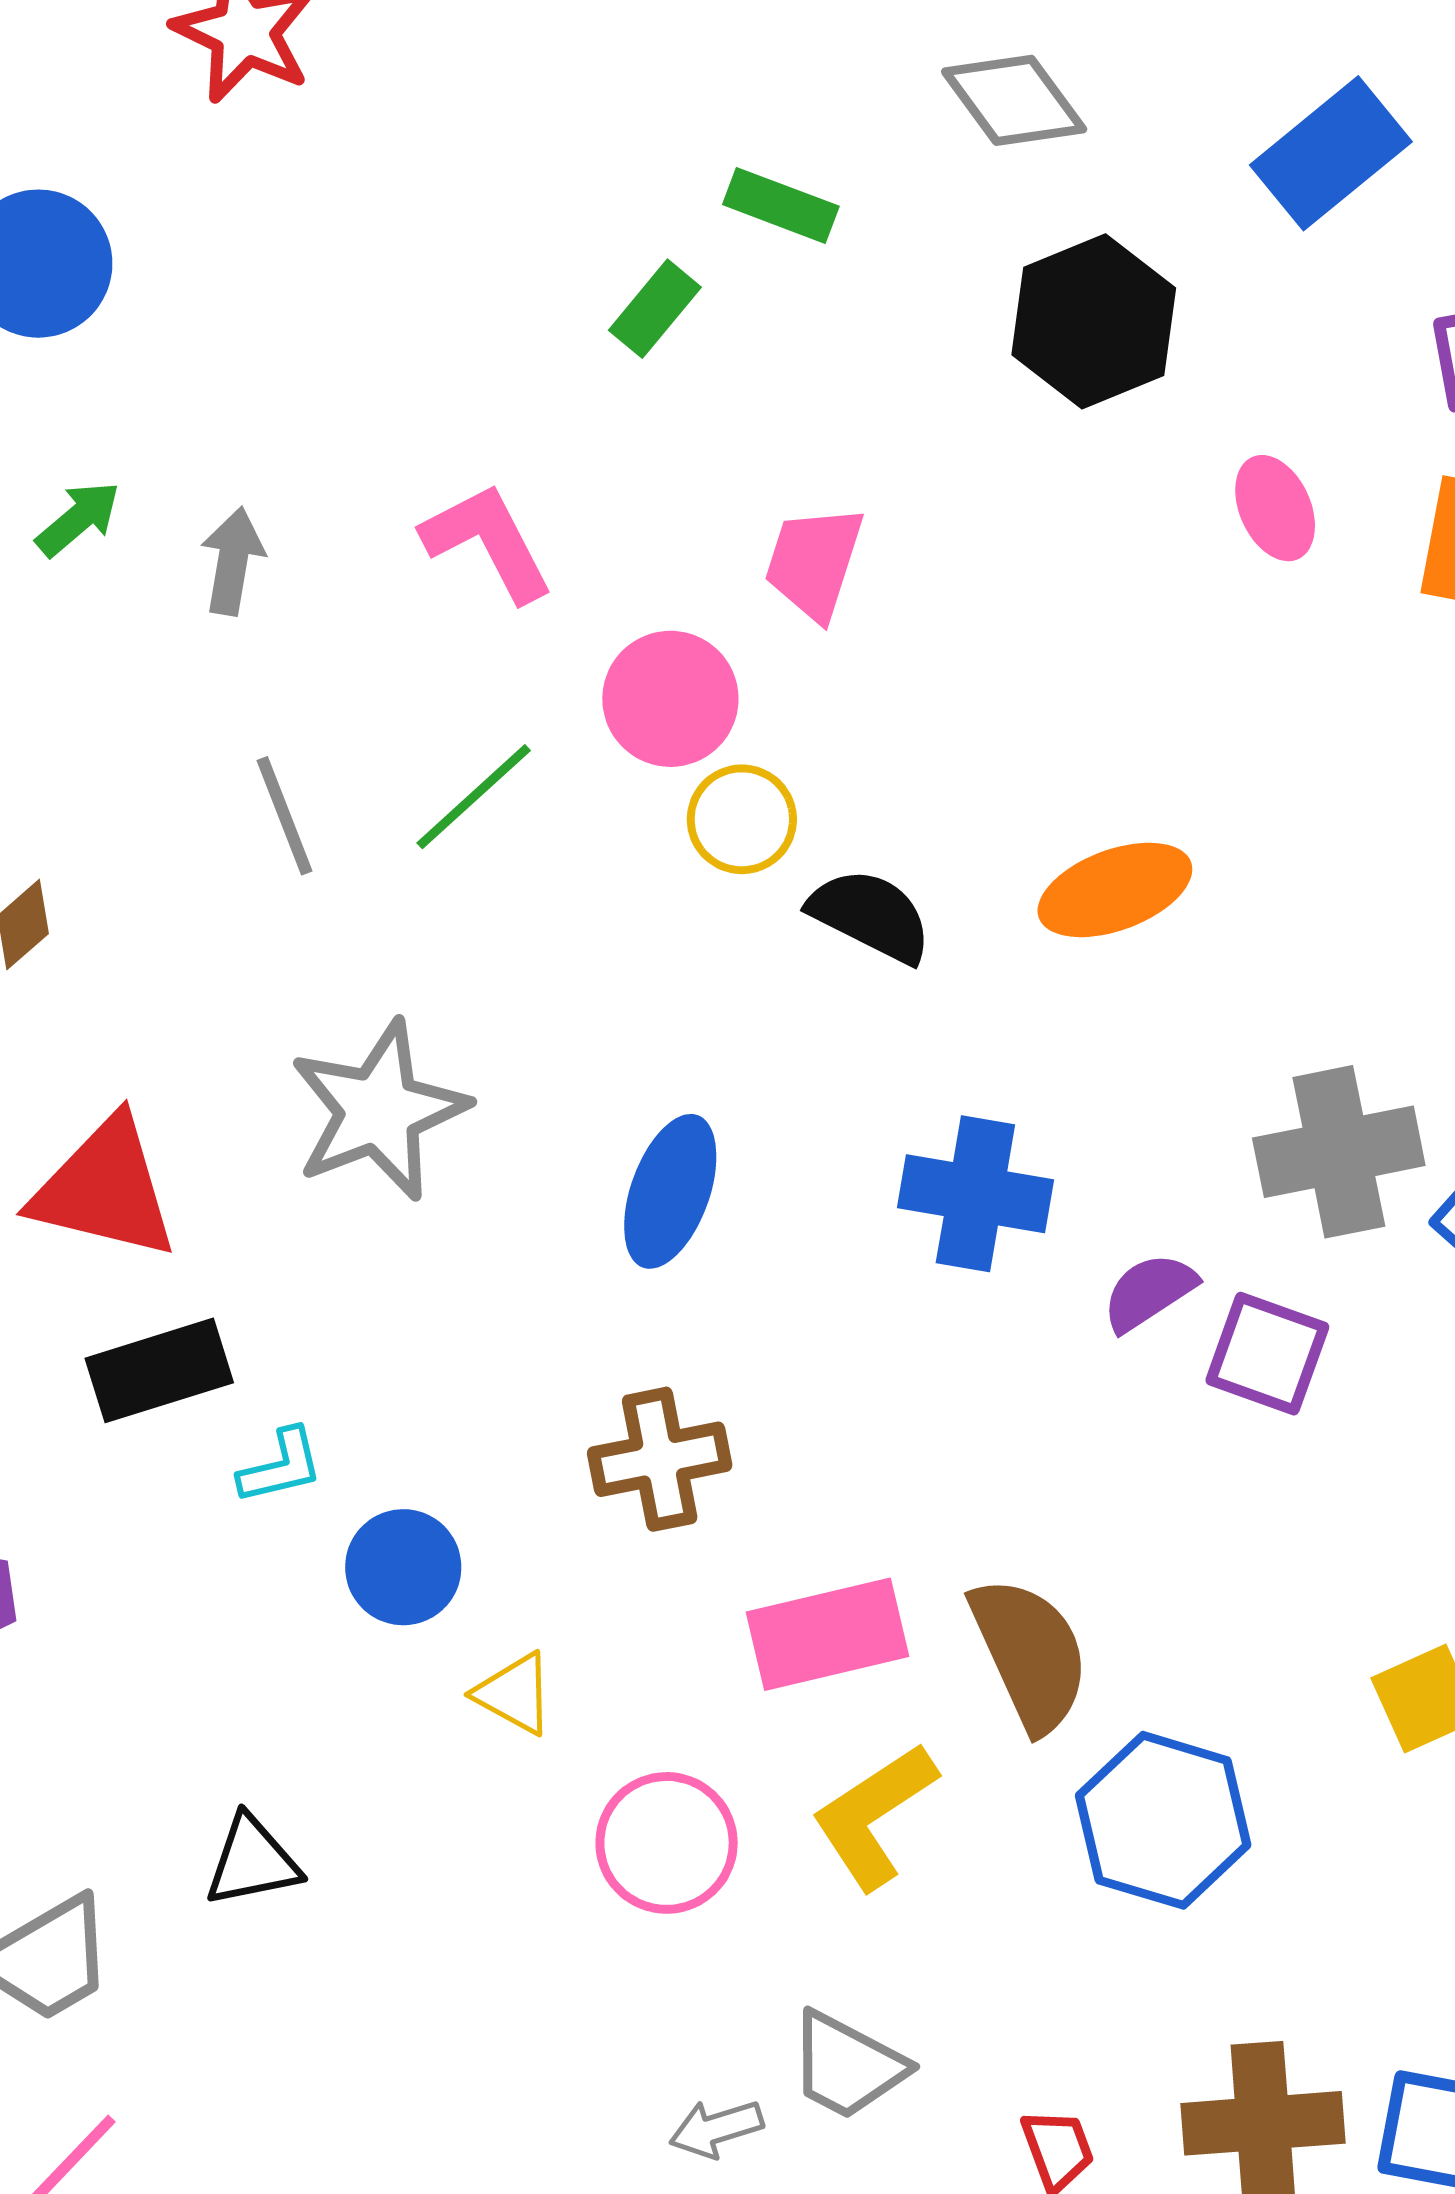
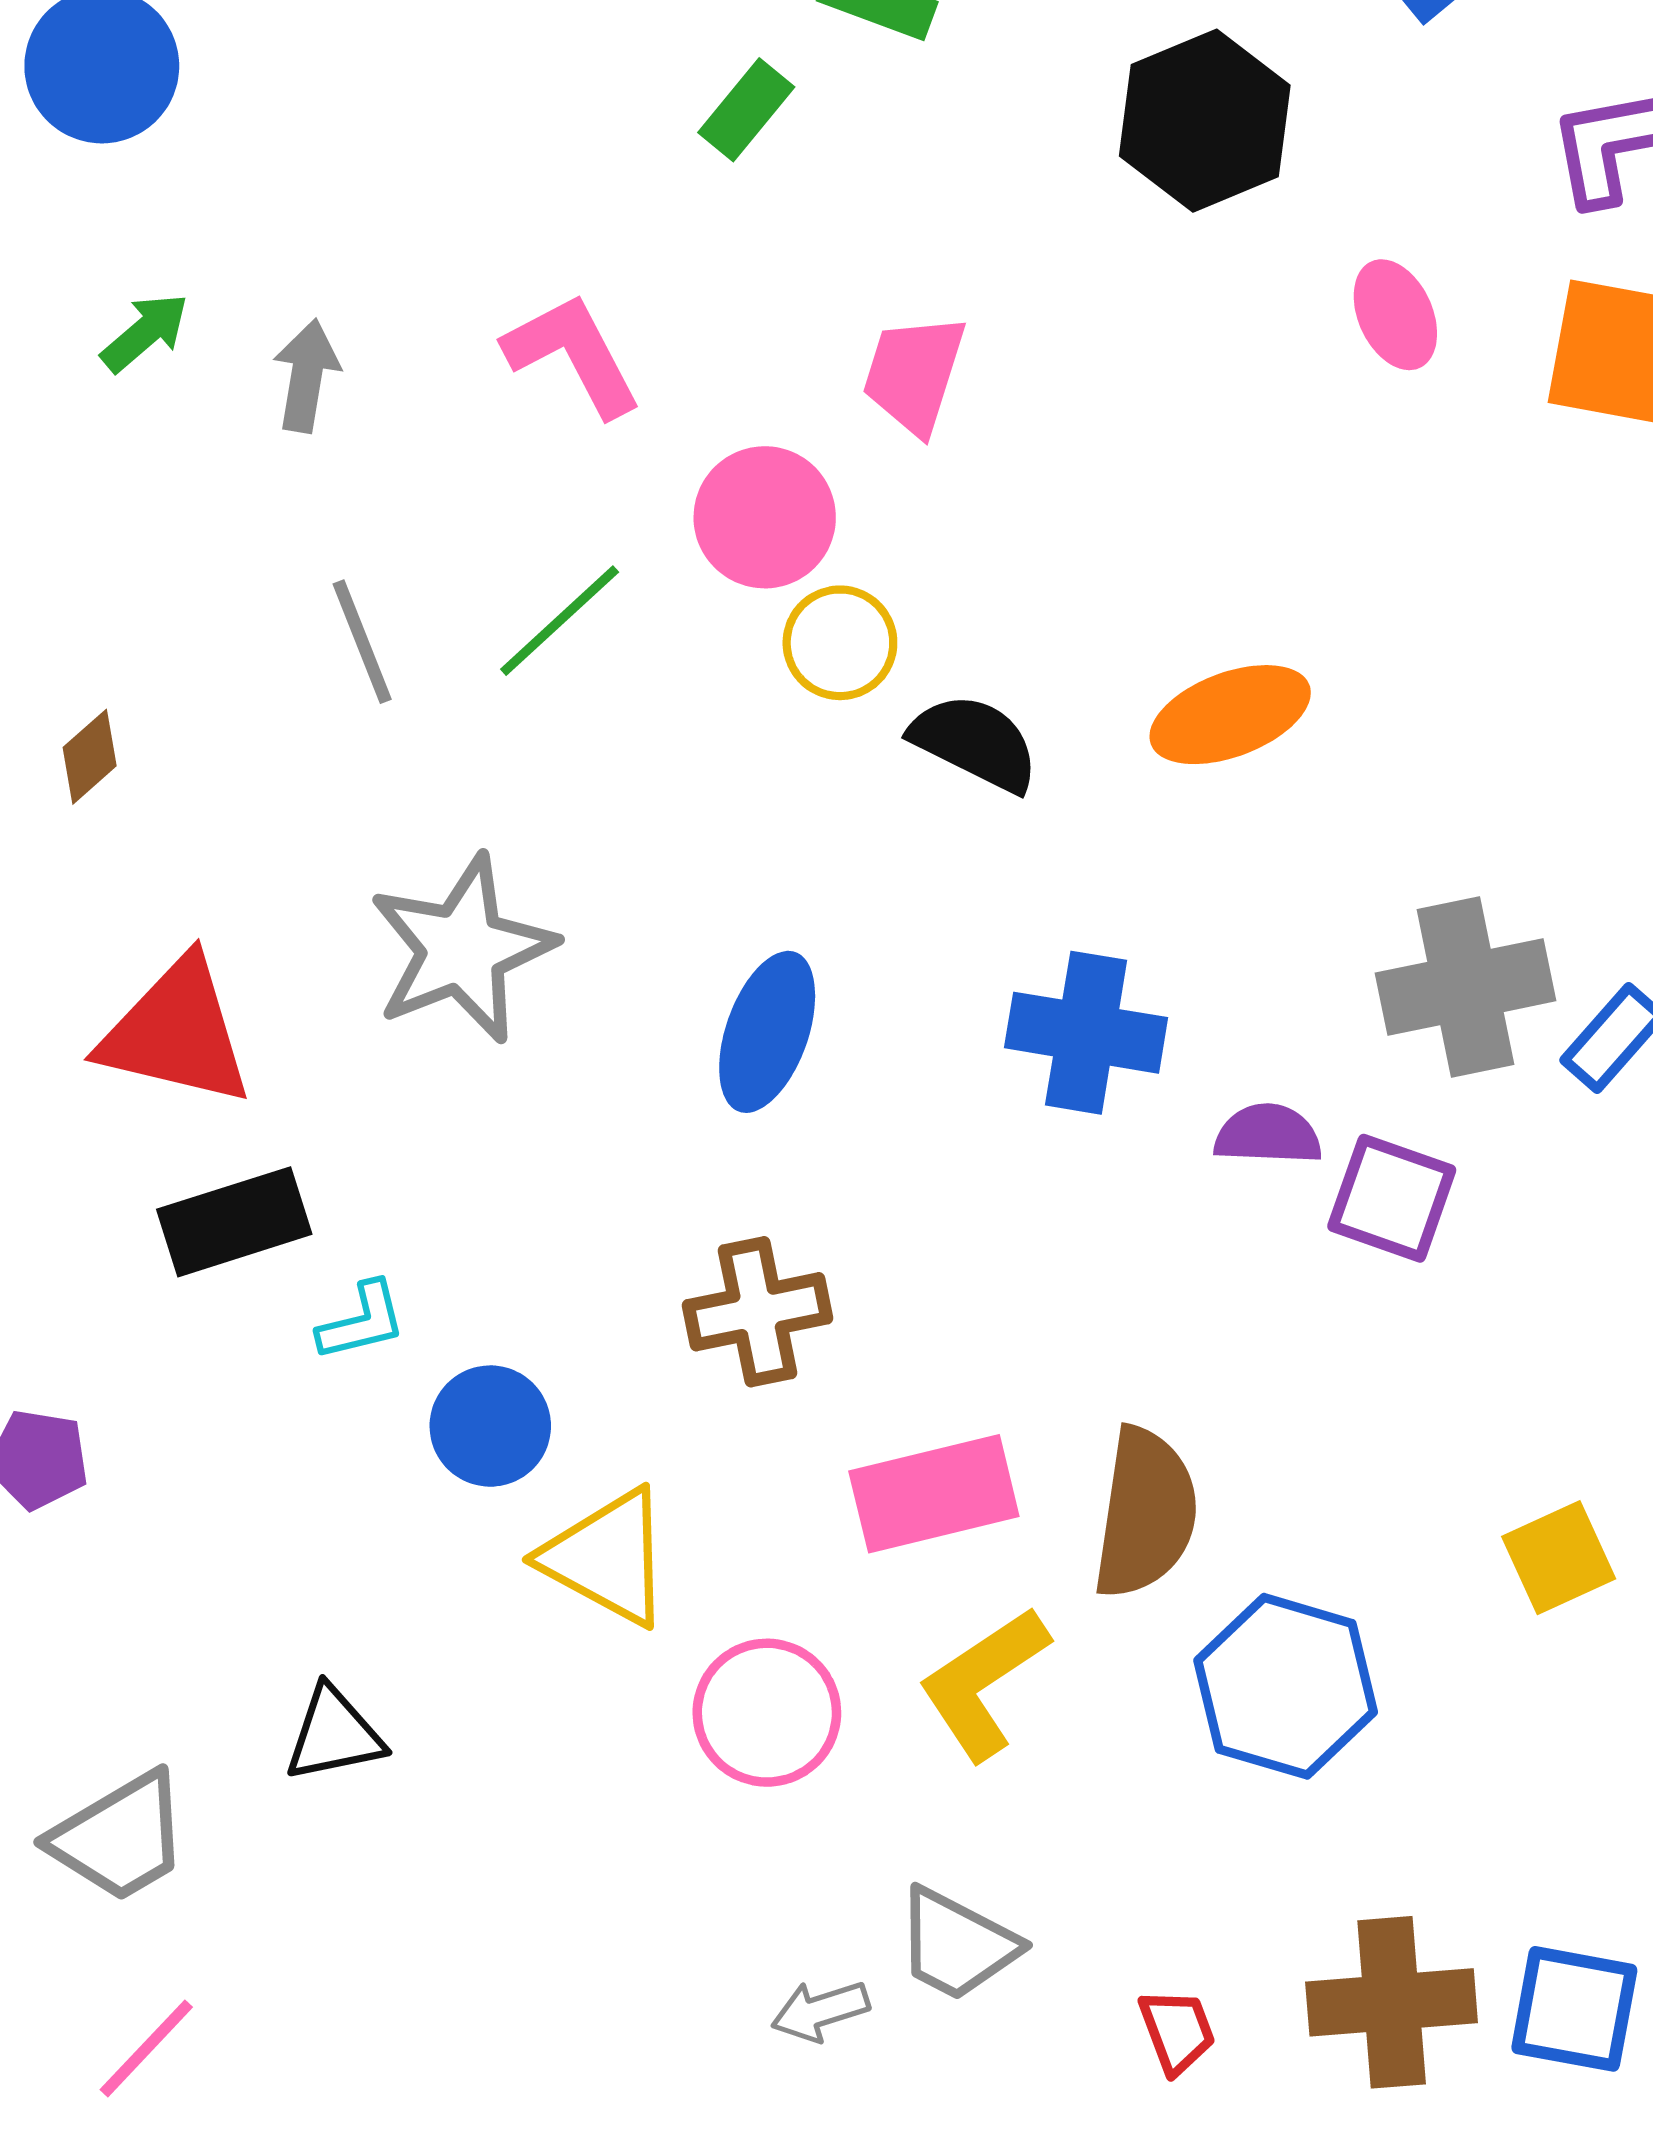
purple semicircle: (1149, 1292) -> (1268, 1134), turned 36
brown semicircle: (1030, 1654) -> (1145, 1513), turned 33
yellow triangle: (514, 1694) -> (607, 1557), size x1.6

